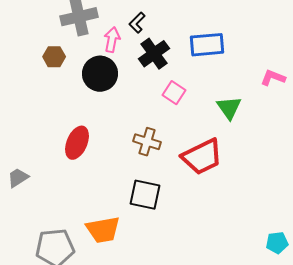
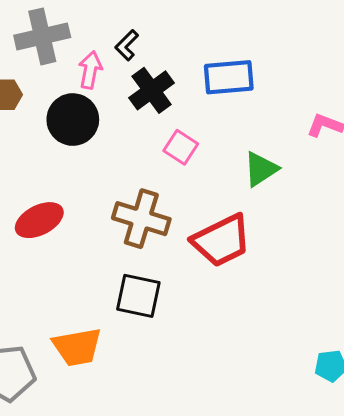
green triangle: (229, 108) -> (261, 169), turned 32
brown cross: (147, 142) -> (141, 219), size x1.4
red ellipse: (77, 143) -> (39, 220), turned 40

